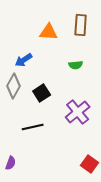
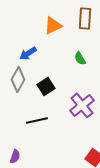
orange triangle: (49, 32) -> (53, 25), turned -30
green semicircle: (76, 65) -> (80, 58), turned 64

